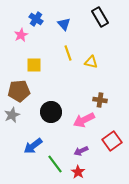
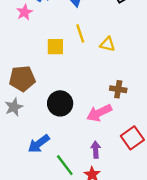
yellow square: (34, 65) -> (55, 47), moved
purple arrow: (81, 151) -> (96, 150), turned 112

